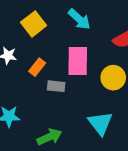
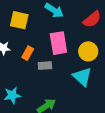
yellow square: (34, 24) -> (19, 20), turned -30
cyan triangle: (100, 123) -> (82, 77), moved

